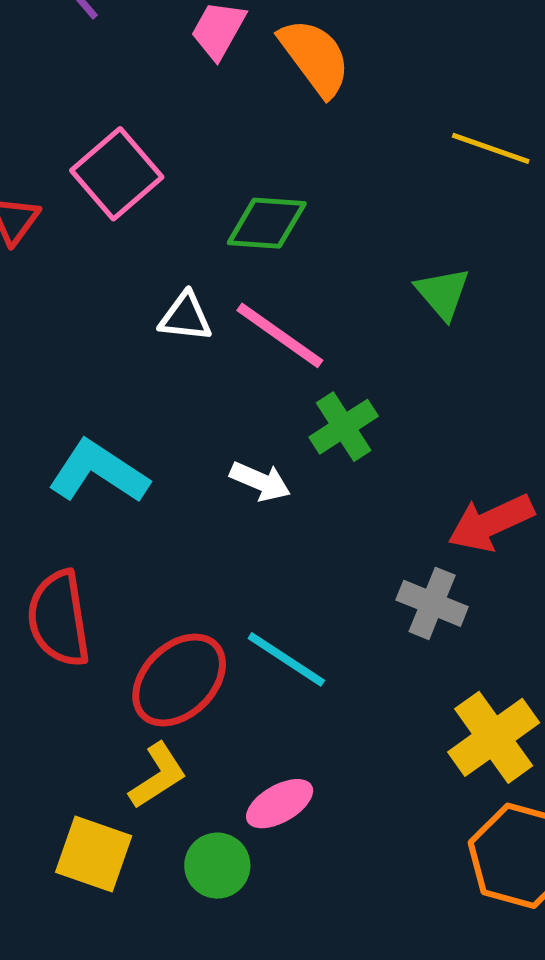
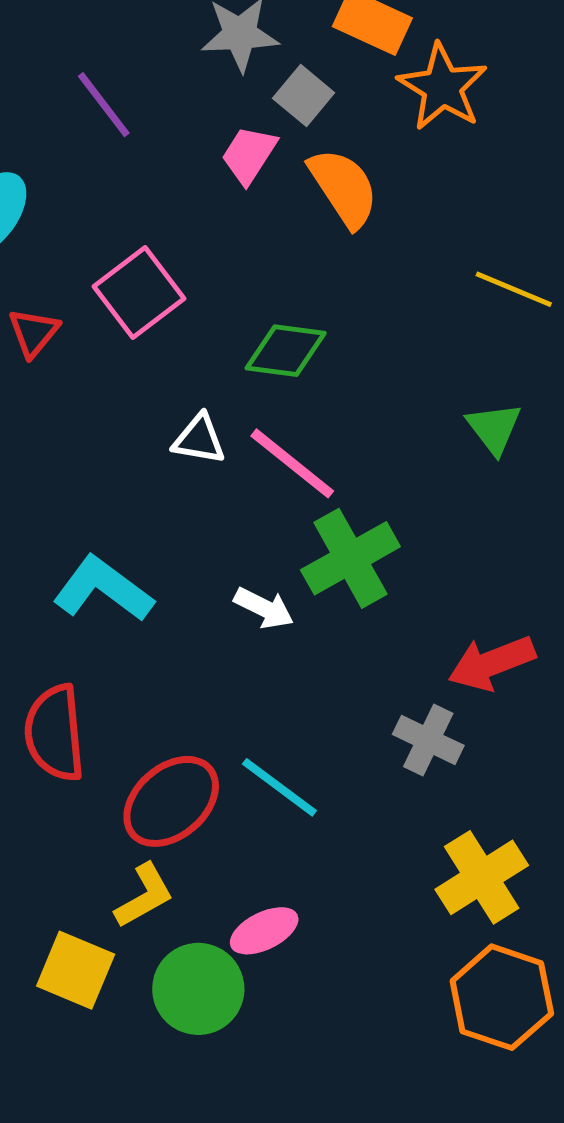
green triangle: (443, 293) -> (494, 428), moved
green cross: (344, 427) -> (350, 558), size x1.4
green circle: (217, 866) -> (198, 989), size x1.4

